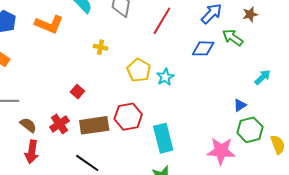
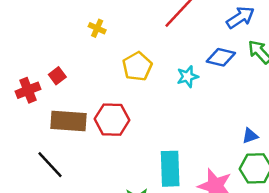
cyan star: (165, 77) -> (188, 77), moved
red cross: (59, 124) -> (28, 90), moved
cyan rectangle: (163, 138) -> (170, 169), moved

